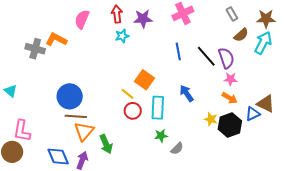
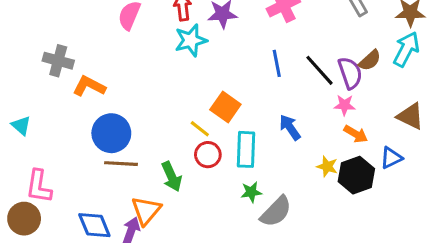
brown semicircle: (241, 35) -> (370, 60), moved
cyan star: (122, 36) -> (191, 40), size x1.5
orange L-shape: (56, 40) -> (89, 86), moved
pink star: (230, 79) -> (345, 105), moved
brown triangle: (266, 104) -> (410, 116), moved
orange triangle: (84, 131) -> (146, 211), moved
green arrow: (106, 144) -> (172, 177), moved
gray semicircle: (177, 148) -> (276, 212), size x1.6

